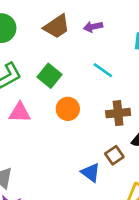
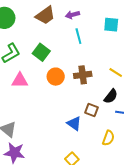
cyan line: (103, 70) -> (78, 36), moved, turned 42
brown cross: (118, 113) -> (83, 75), moved
brown square: (114, 155) -> (91, 110), turned -32

